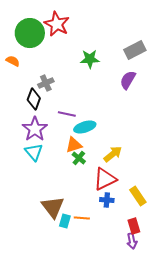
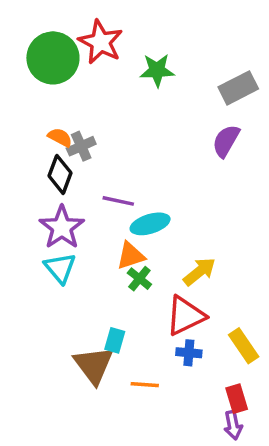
green star: (90, 59) -> (157, 70), moved
orange semicircle: (13, 61) -> (60, 137), moved
cyan rectangle: (65, 221) -> (115, 340), moved

